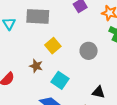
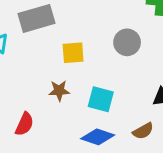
yellow square: (53, 46) -> (73, 53), turned -35

